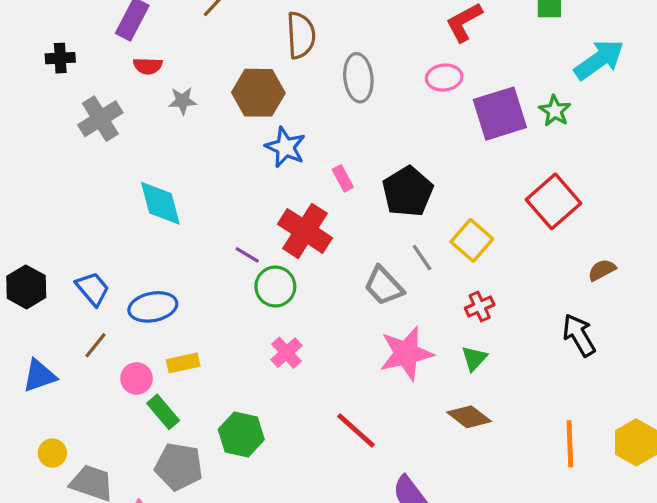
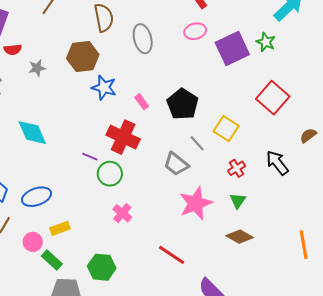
black arrow: (579, 335) -> (277, 163), moved

